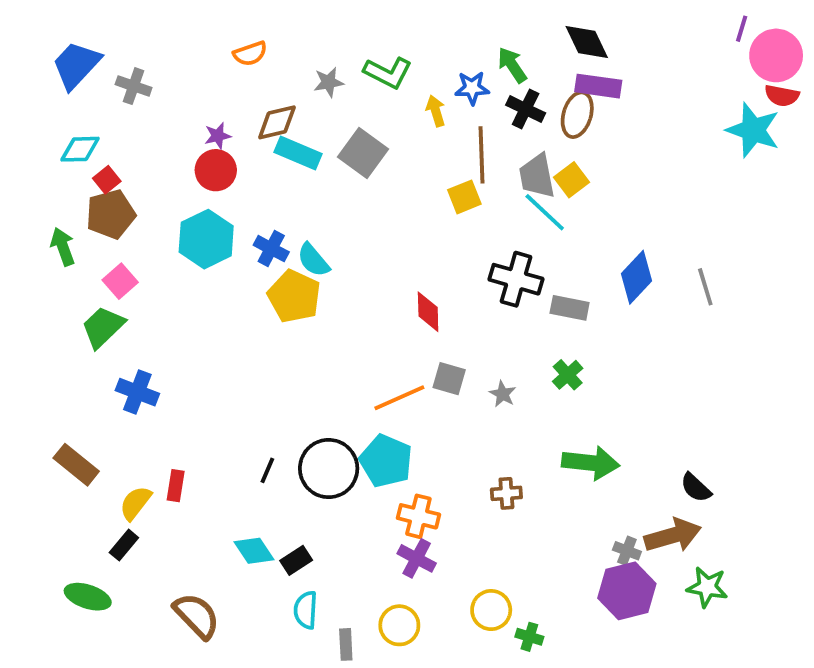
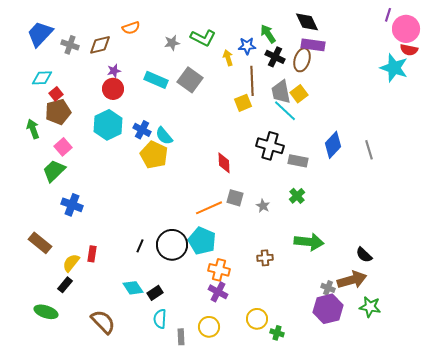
brown diamond: (277, 122) -> (100, 45), moved

